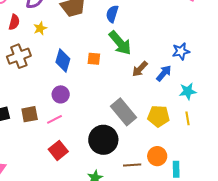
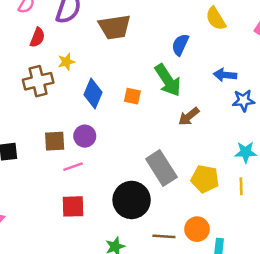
blue semicircle: (112, 14) -> (180, 45), moved
yellow star: (40, 28) -> (66, 62), moved
blue arrow: (164, 73) -> (225, 75), moved, turned -132
brown square: (30, 114) -> (55, 141), moved
red square: (58, 150) -> (73, 206), turned 30

